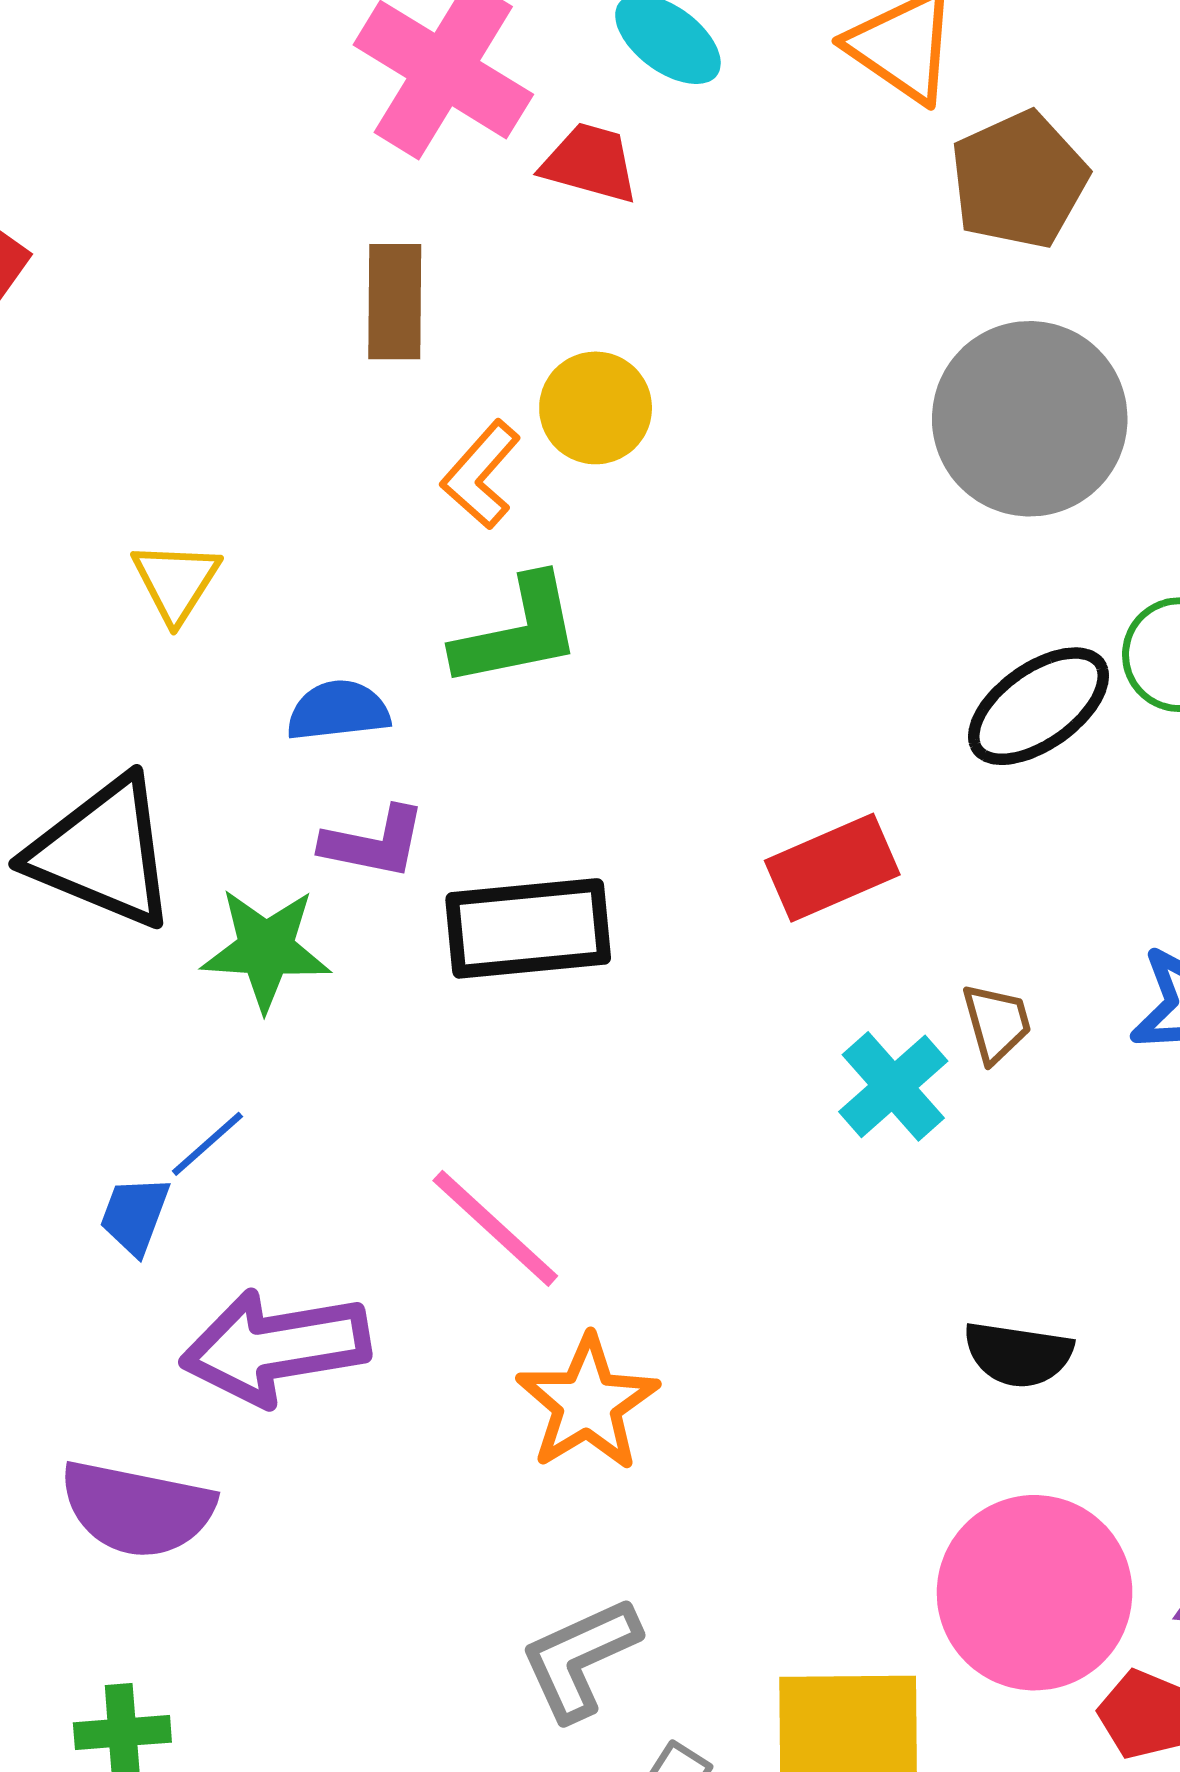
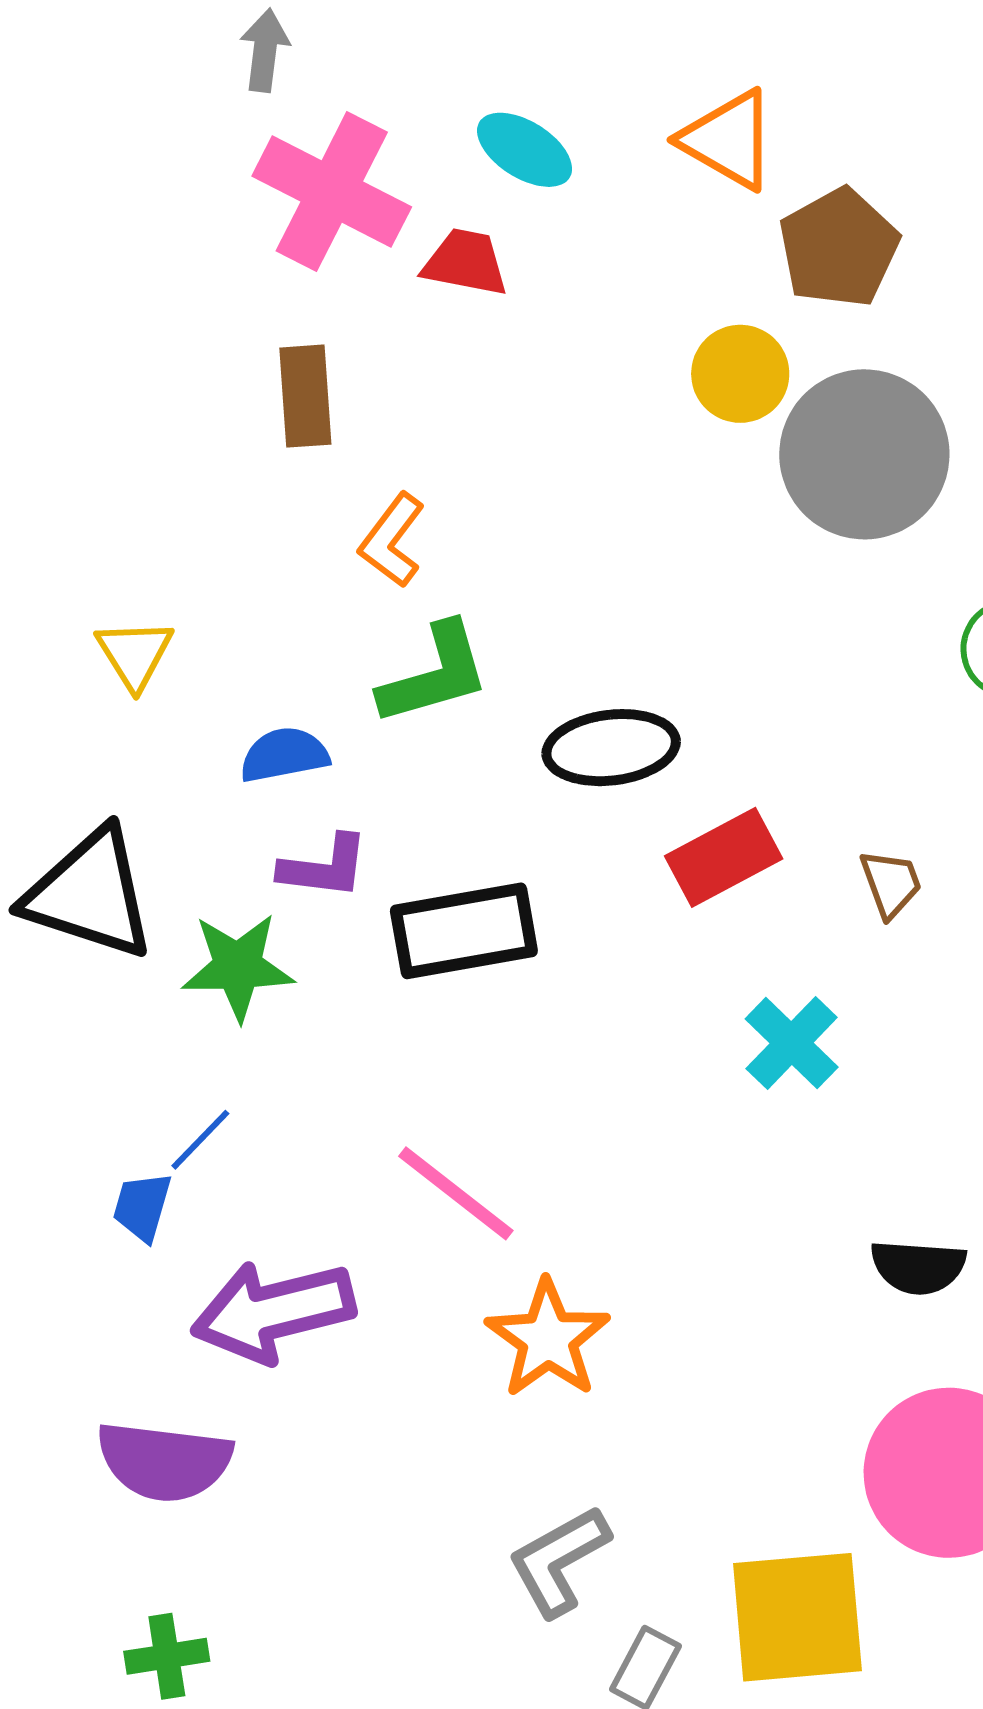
yellow circle: (596, 408) -> (740, 374), moved
black ellipse: (1039, 706) -> (611, 748), moved, turned 33
brown trapezoid: (997, 1023) -> (891, 884), moved

